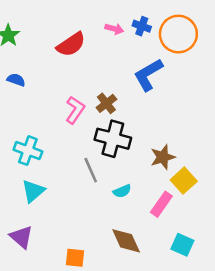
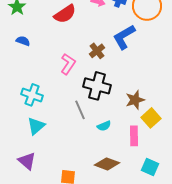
brown cross: (106, 103) -> (97, 51), moved
pink rectangle: (161, 204) -> (134, 136), turned -36
brown diamond: (126, 241) -> (107, 164), turned -45

